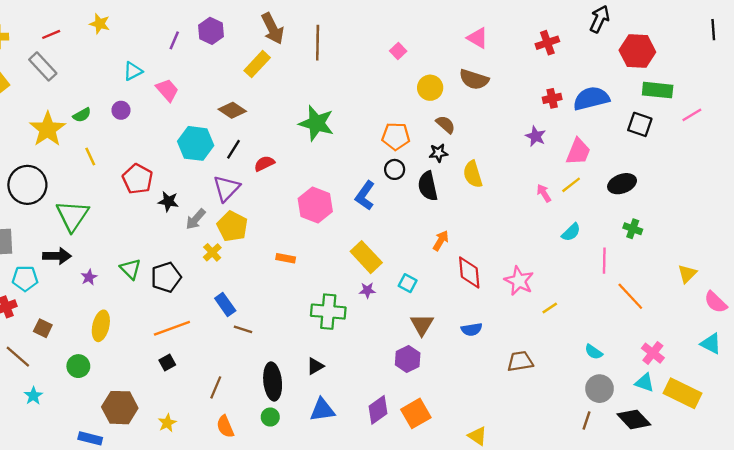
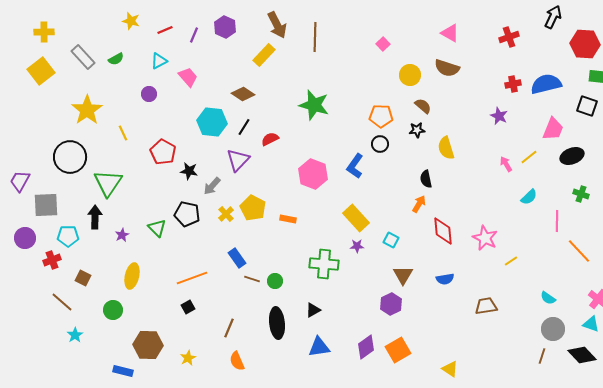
red line: (51, 34) -> (165, 30), moved
green semicircle: (82, 115) -> (116, 59), moved
pink trapezoid: (578, 152) -> (553, 129), moved
black semicircle: (428, 186) -> (426, 179), moved, size x0.7
yellow pentagon: (232, 226) -> (253, 208), moved
black arrow: (57, 256) -> (95, 217), turned -90
black pentagon: (166, 277) -> (187, 214), moved, turned 30
green circle: (270, 417) -> (275, 281), moved

